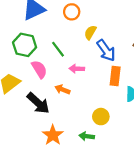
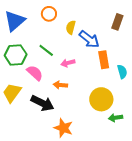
yellow circle: (101, 117) -> (101, 99), size x1.5
green arrow: (87, 136) -> (116, 118), moved

